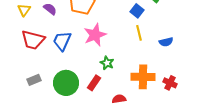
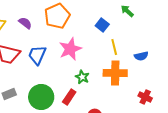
blue square: (137, 11) -> (102, 25), moved
orange cross: (143, 77) -> (115, 73), moved

